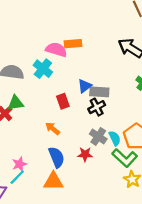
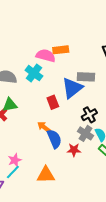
blue triangle: (85, 86) -> (72, 88), size x1.6
gray rectangle: (99, 92) -> (86, 77), moved
black cross: (97, 107) -> (89, 115), moved
blue semicircle: (57, 157) -> (54, 139), moved

